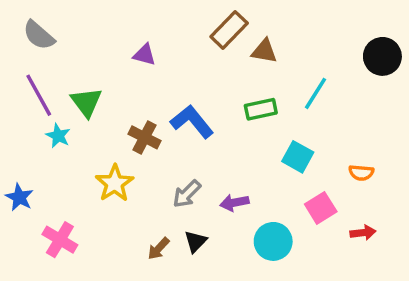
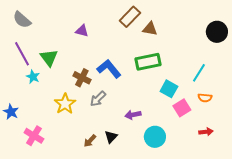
cyan line: (315, 93) -> (199, 73), moved
green rectangle: (261, 109) -> (148, 62), size x1.4
gray arrow: (187, 194) -> (98, 99), moved
pink square: (321, 208) -> (182, 108), moved

